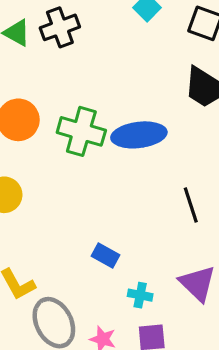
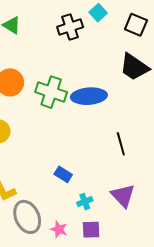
black cross: (60, 27) -> (70, 27), moved
cyan cross: (140, 295) -> (85, 202), turned -35

